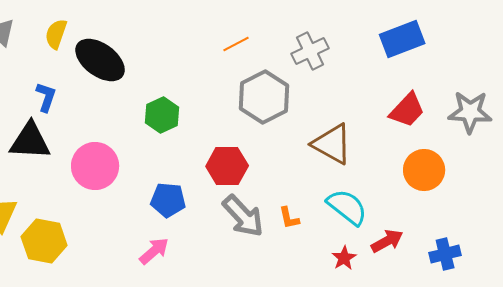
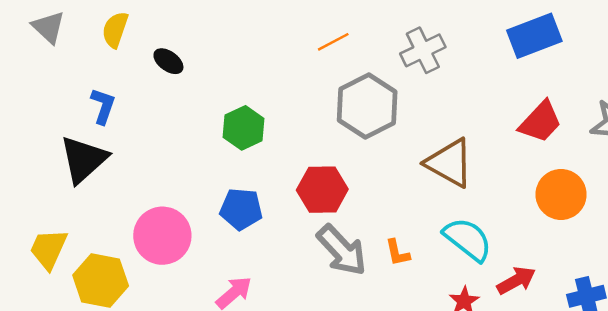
black ellipse: (100, 60) -> (168, 61), size x0.5
black triangle: (30, 141) -> (84, 159), turned -45
pink circle: (95, 166) -> (162, 236), moved
blue pentagon: (168, 200) -> (241, 209), moved

